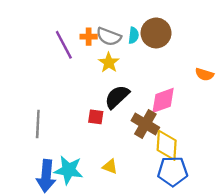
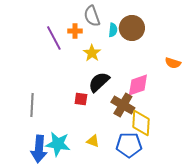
gray semicircle: (109, 37) -> (92, 16), moved, turned 50
blue pentagon: (173, 171) -> (129, 145), moved

